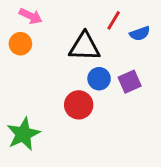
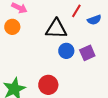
red circle: (79, 105) -> (48, 85), moved

